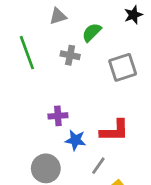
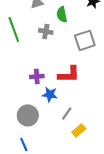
green semicircle: (92, 32) -> (62, 14), turned -56
red L-shape: (115, 131) -> (69, 74), moved

